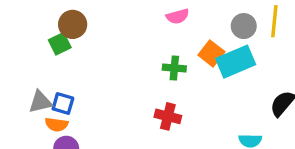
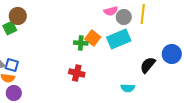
pink semicircle: (178, 16) -> (111, 11), moved
orange square: (211, 53) -> (93, 38), moved

